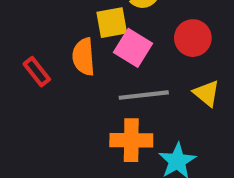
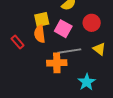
yellow square: (112, 23) -> (42, 20), moved
orange cross: (131, 140) -> (57, 63), moved

